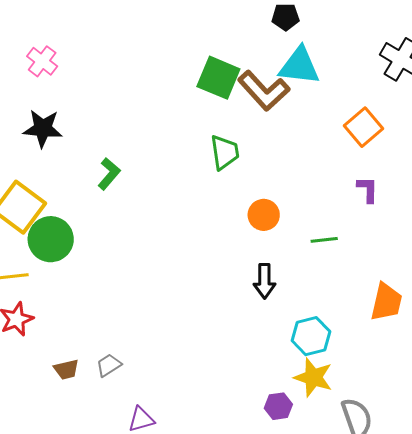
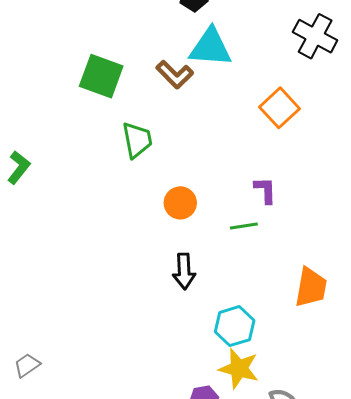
green square: (218, 78) -> (101, 76), moved
brown L-shape: (264, 91) -> (175, 75), size x0.7
purple L-shape: (368, 190) -> (265, 190), moved

